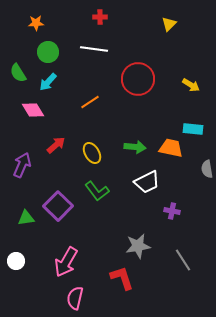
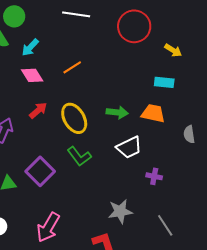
green circle: (48, 52) -> (14, 16), moved
red circle: (138, 79) -> (134, 26), moved
pink diamond: (33, 110) -> (32, 75), moved
cyan rectangle: (193, 129) -> (164, 82), moved
yellow ellipse: (92, 153) -> (74, 118), size x1.4

